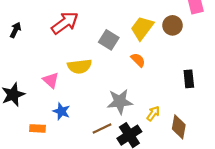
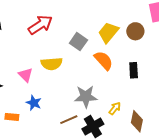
orange semicircle: (138, 60) -> (104, 60), size x1.5
black rectangle: (189, 79) -> (134, 70), moved

